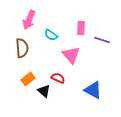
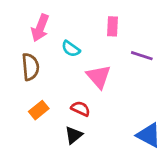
pink rectangle: (81, 28) -> (113, 26), moved
blue triangle: (93, 90) -> (149, 135), moved
black triangle: (44, 91) -> (74, 135), moved, turned 40

